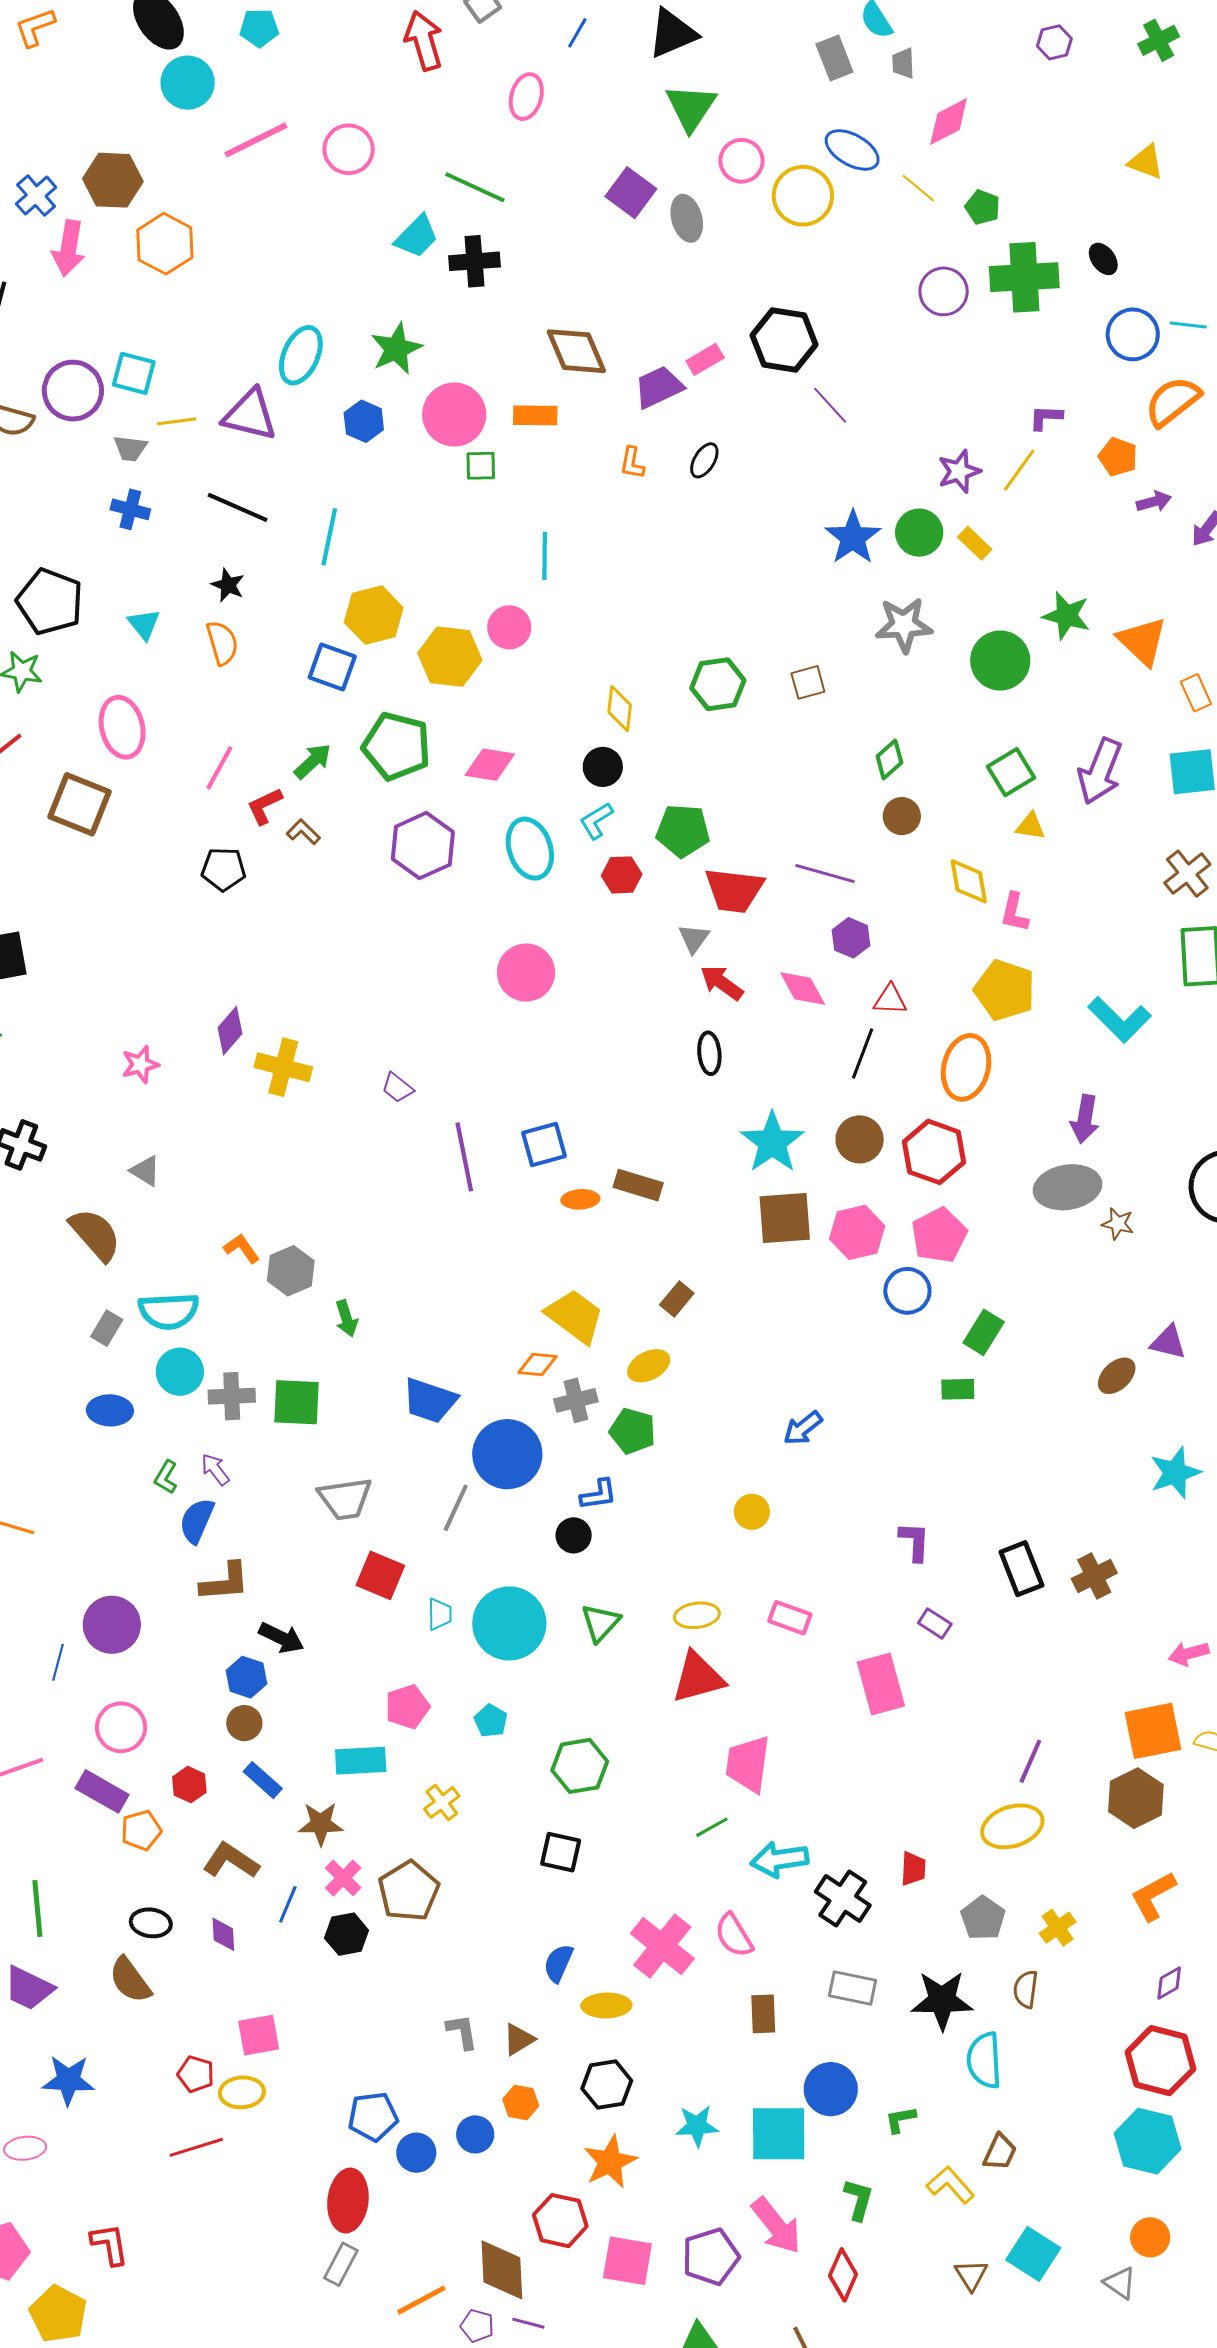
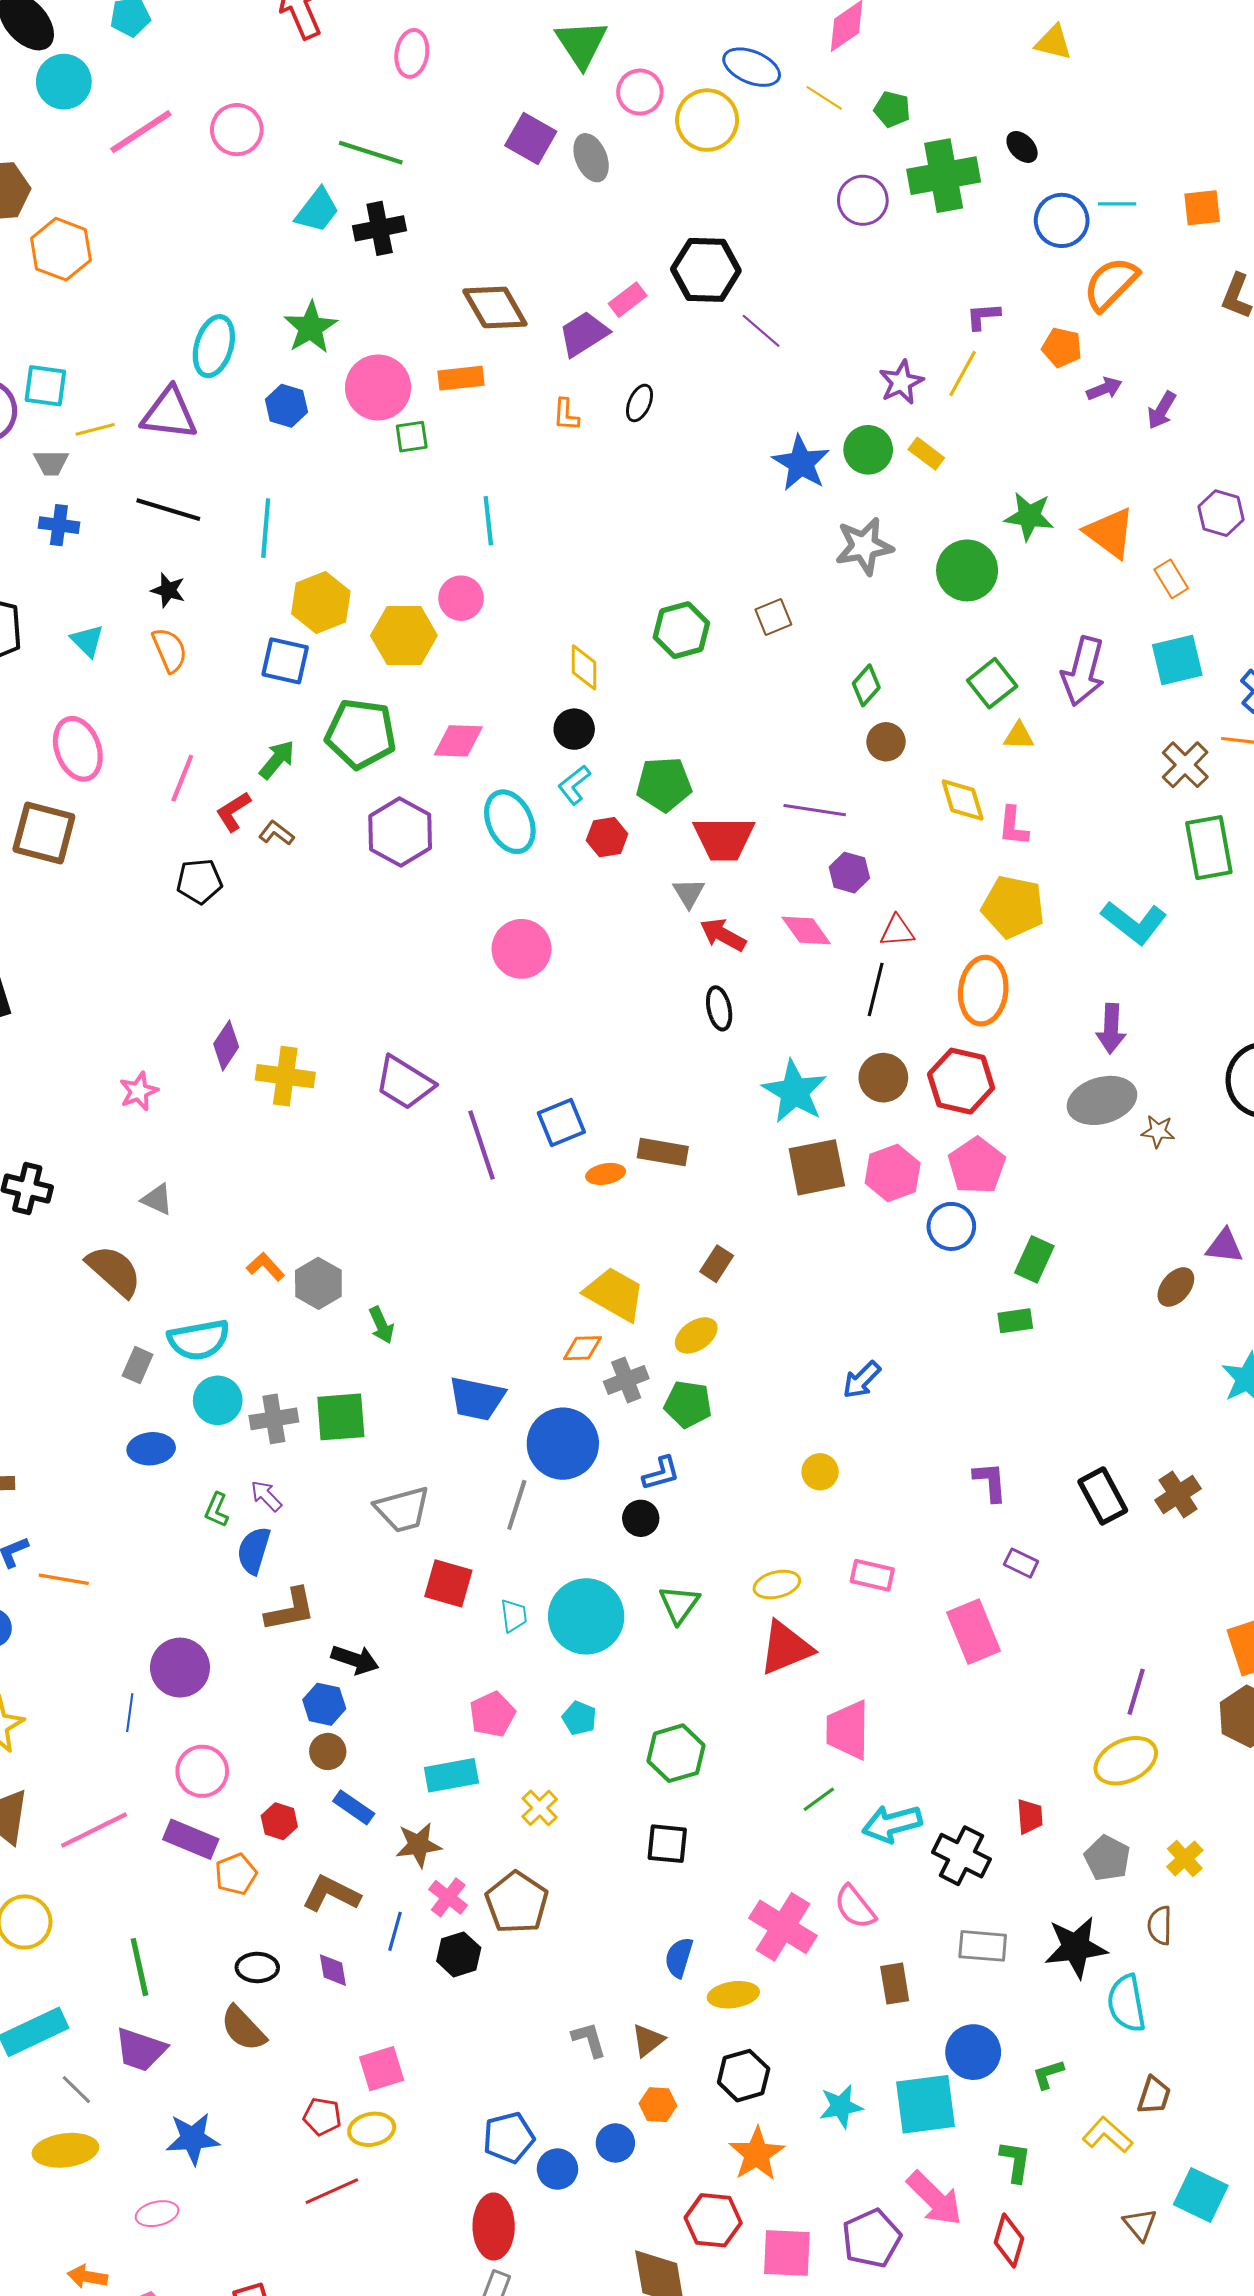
purple trapezoid: (397, 1088) -> (405, 1083), size x1.8

